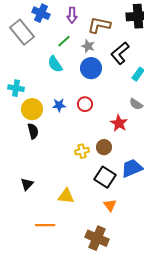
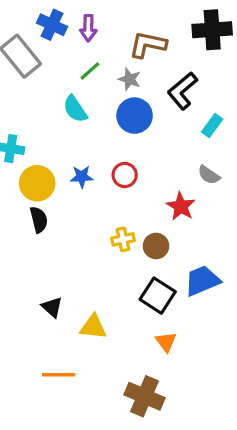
purple arrow: (72, 15) -> (88, 28), moved
yellow cross: (82, 151) -> (123, 239), moved
black triangle: (27, 184) -> (52, 307), moved, turned -32

